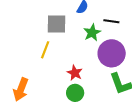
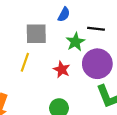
red star: (75, 73) -> (62, 69), moved

